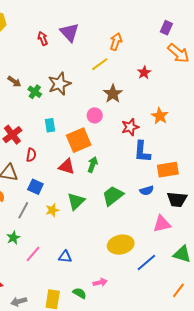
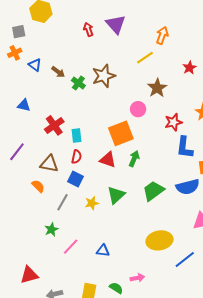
cyan rectangle: (50, 125) -> (76, 136), moved
red semicircle: (31, 155) -> (77, 157), moved
blue semicircle: (147, 191) -> (188, 187), size x1.6

